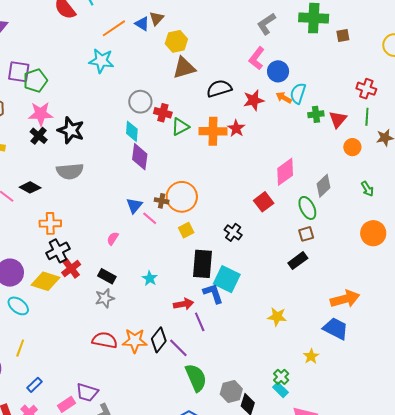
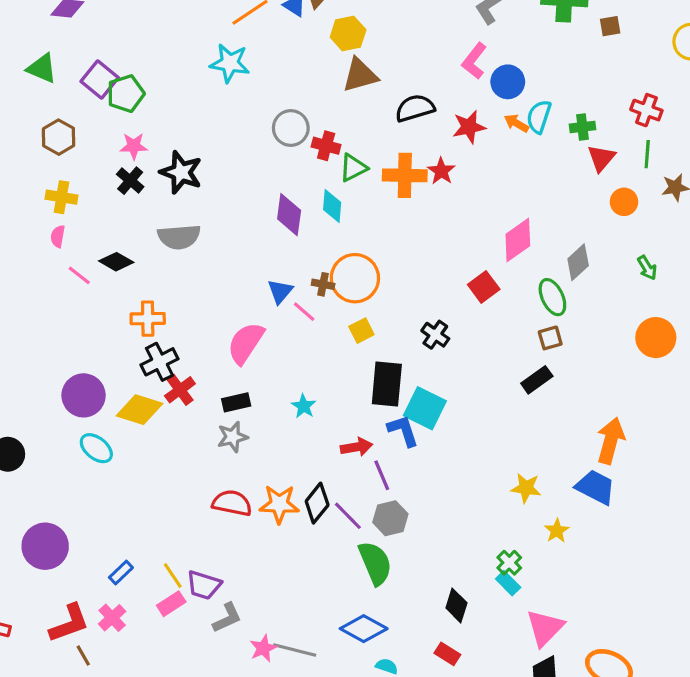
purple square: (19, 72) -> (100, 79), turned 30
pink star: (41, 114) -> (134, 146), size x0.7
green cross: (316, 114) -> (582, 127), moved
cyan diamond: (132, 131) -> (332, 206), moved
pink semicircle: (113, 238) -> (246, 343), size x2.0
black rectangle: (107, 276) -> (236, 402), turned -42
orange arrow: (345, 299) -> (611, 441), turned -60
yellow star: (277, 317) -> (526, 488), moved
yellow line: (20, 348) -> (173, 575), moved, turned -54
gray hexagon: (231, 391) -> (390, 518), moved

